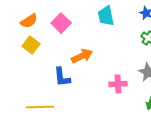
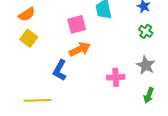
pink square: (61, 23) -> (77, 24), moved, turned 30
blue L-shape: (62, 77) -> (60, 70), turned 35

